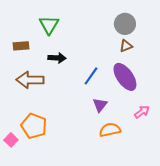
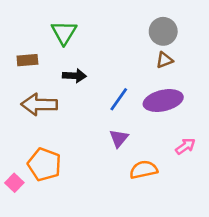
purple ellipse: (125, 77) -> (163, 101), turned -68
purple triangle: (100, 105) -> (119, 138), moved

